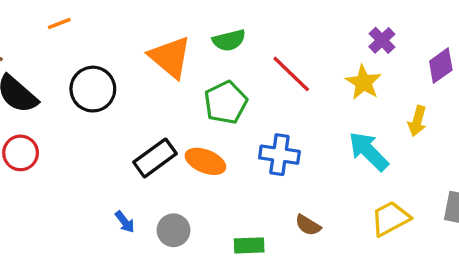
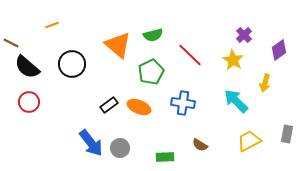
black rectangle: (155, 158) -> (109, 105), size x0.7
blue arrow: (125, 222) -> (91, 143), size x2.0

